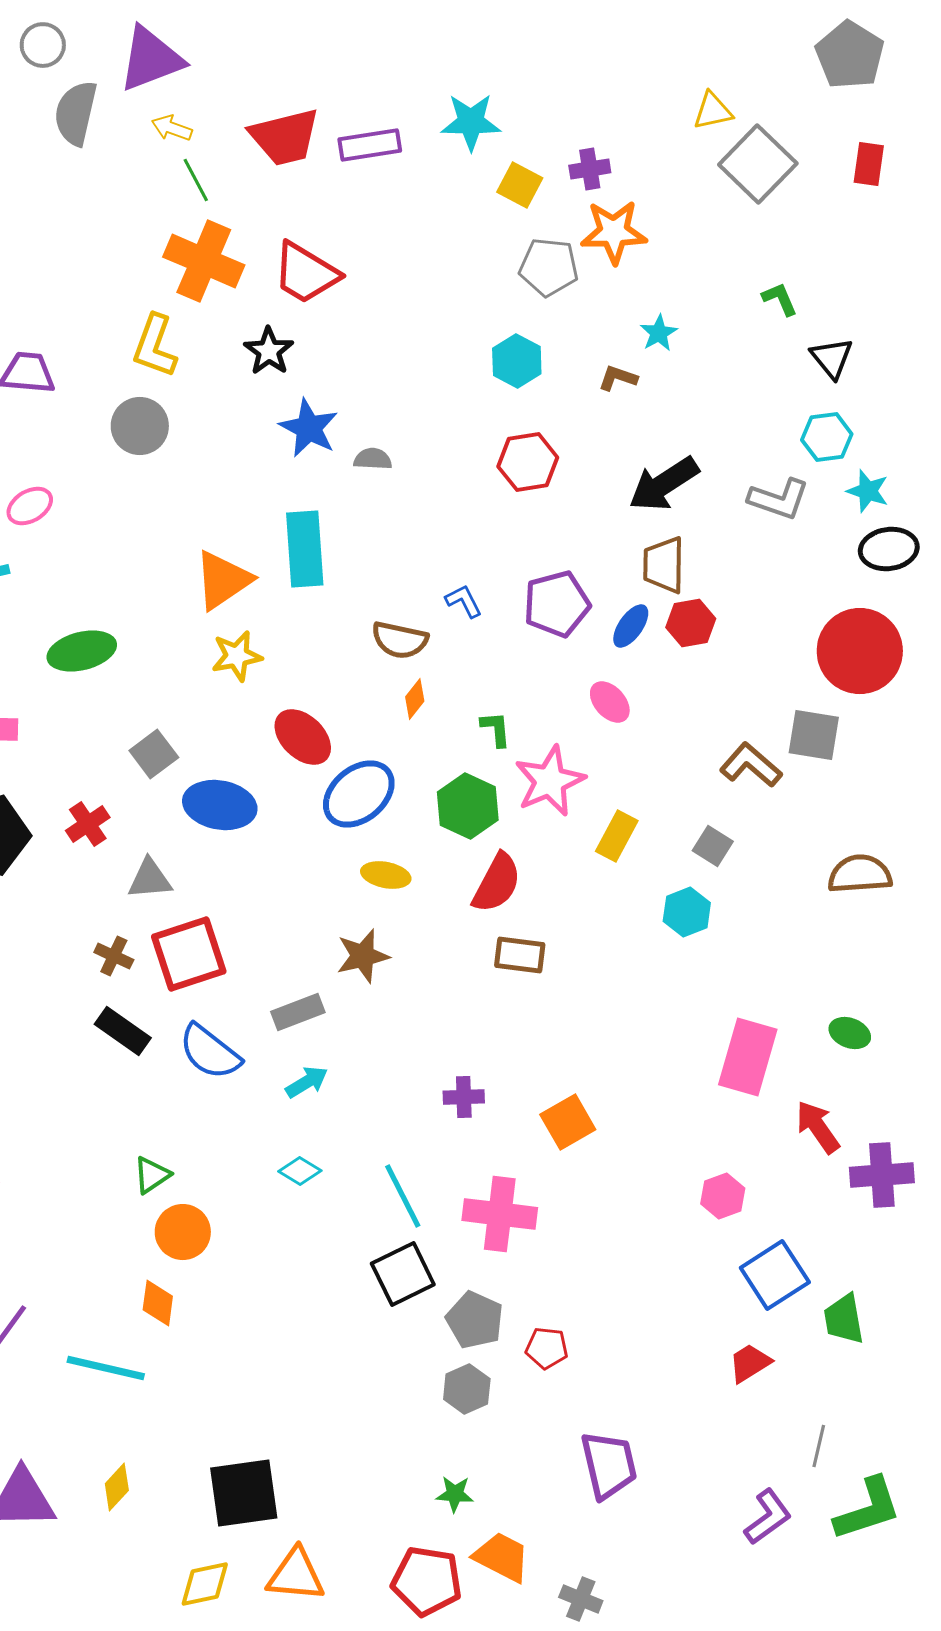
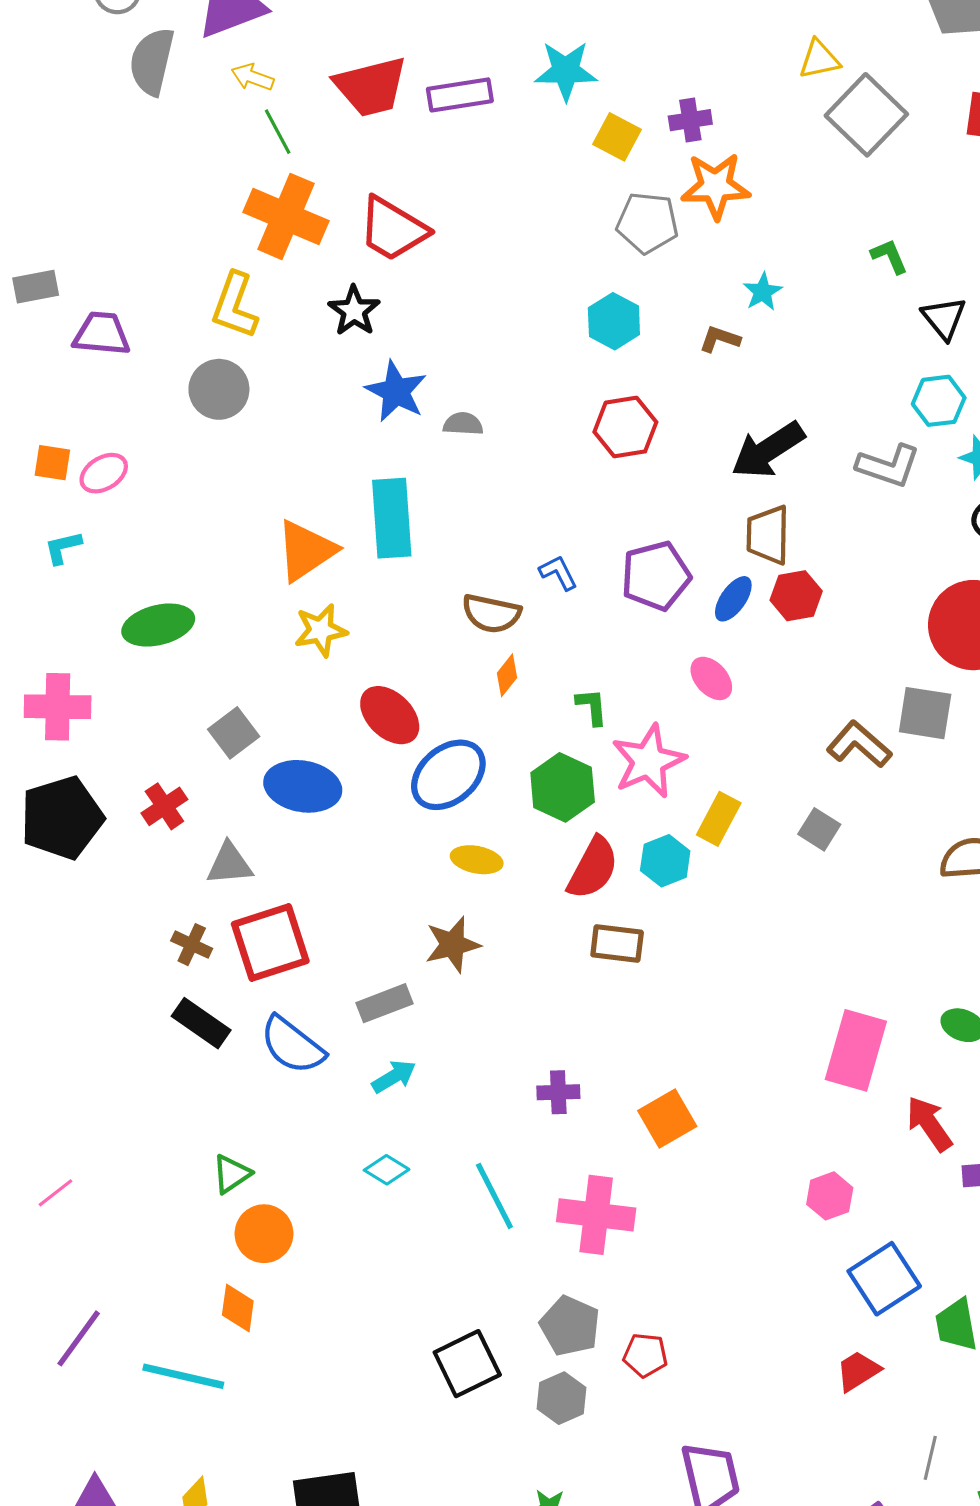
cyan hexagon: (687, 912) -> (665, 861), moved
black square: (403, 1274) -> (467, 1364), moved

